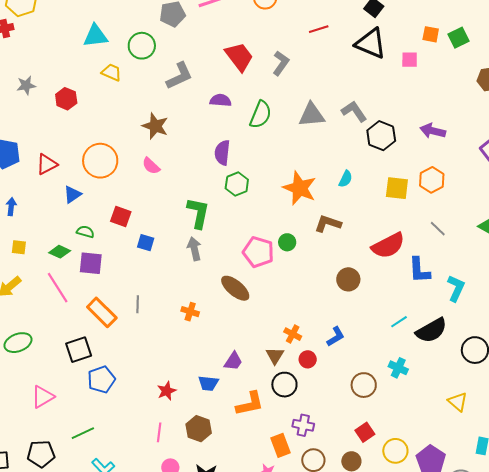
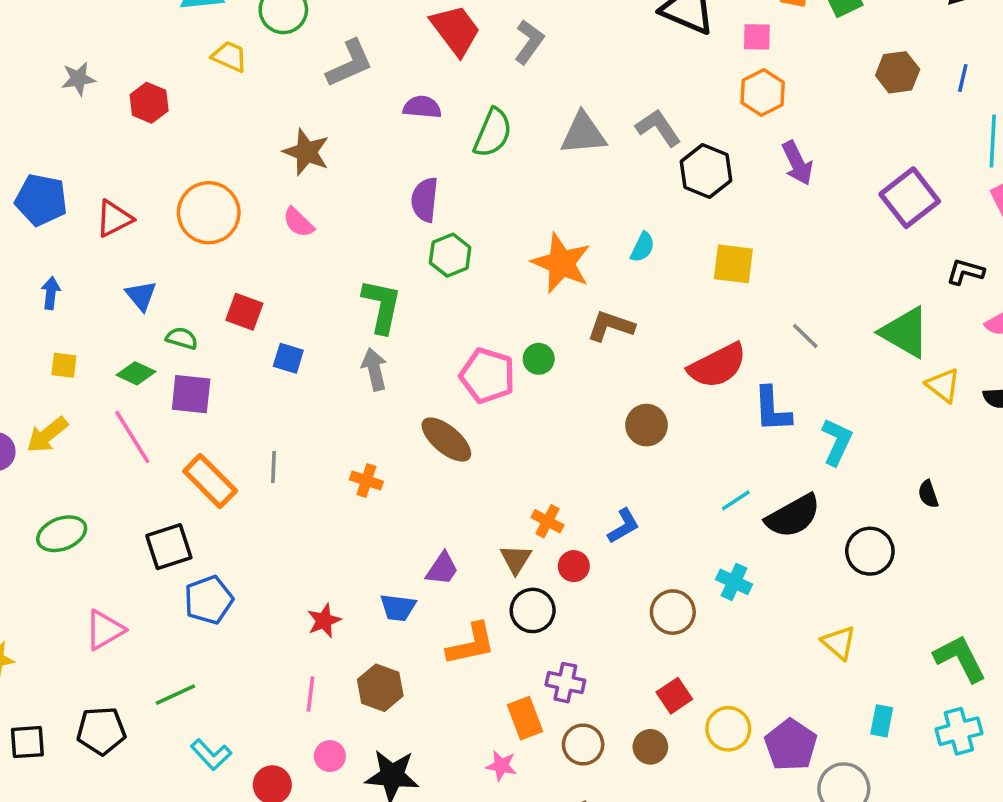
purple arrow: (433, 131) -> (797, 163), turned -130
orange hexagon: (432, 180) -> (763, 92), moved
blue triangle: (72, 195) -> (141, 296), moved, turned -36

